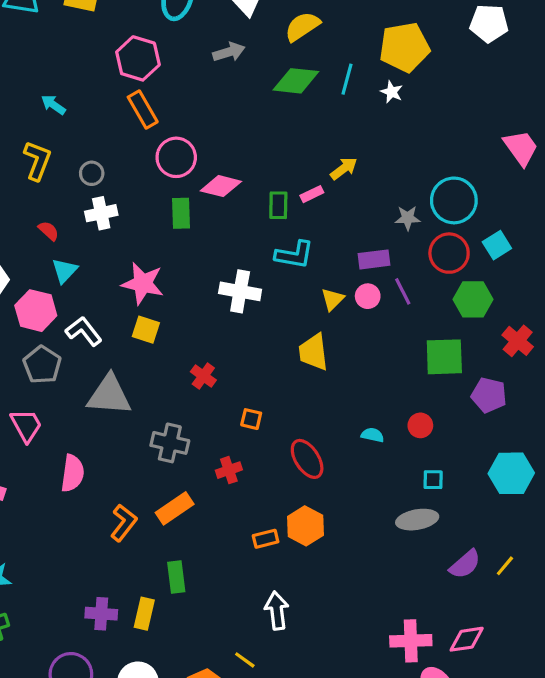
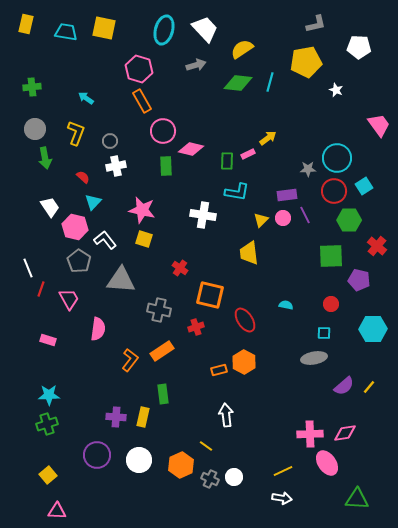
white star: (392, 92) -> (336, 90), moved
orange square: (251, 419) -> (210, 295), size x2.0
red circle: (420, 425) -> (331, 304), moved

